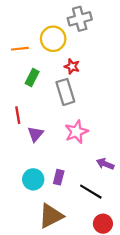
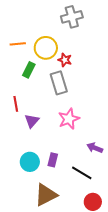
yellow circle: (53, 39) -> (46, 48), moved

